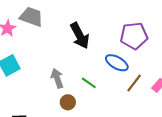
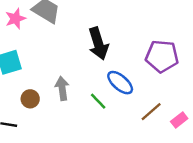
blue ellipse: (117, 63) -> (120, 83), moved
brown circle: (68, 102) -> (30, 99), moved

